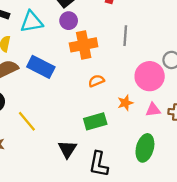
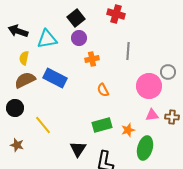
orange cross: (84, 45) -> (92, 59), size x0.6
orange semicircle: (96, 81) -> (103, 90), turned -96
orange star: (125, 103) -> (128, 130), moved

